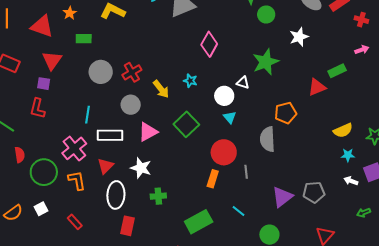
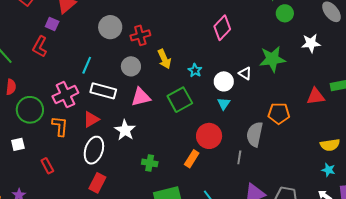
cyan star: (190, 81) -> (195, 70), moved
gray line: (246, 172) -> (239, 157), moved
green cross: (158, 196) -> (150, 163), moved

